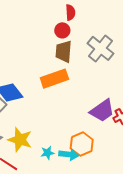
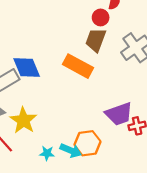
orange rectangle: (54, 79) -> (78, 66), turned 32
cyan star: (47, 153) -> (47, 153), moved

